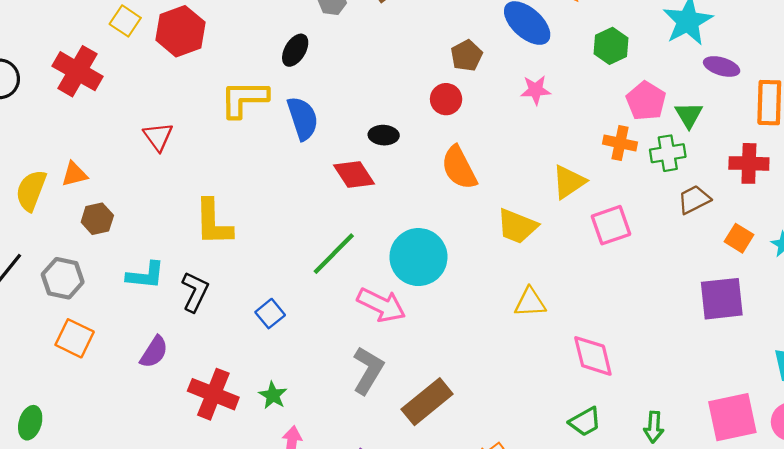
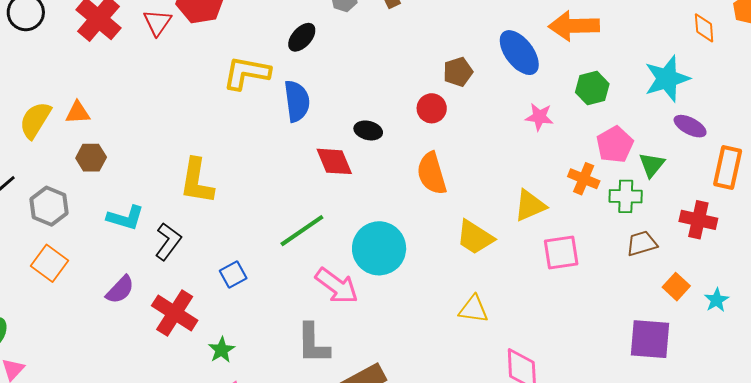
pink star: (536, 90) -> (539, 117), moved
red triangle: (158, 137) -> (157, 22), moved
gray L-shape: (368, 370) -> (313, 344), turned 138
red cross: (213, 394) -> (175, 313), moved

